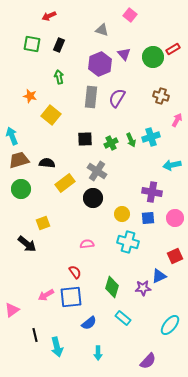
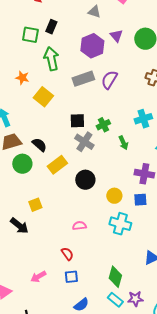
green square: (32, 44) -> (30, 35), moved
green arrow: (59, 77) -> (51, 59), size x1.6
gray rectangle: (91, 97) -> (83, 79), turned 65
green arrow: (131, 140) -> (123, 143), moved
black semicircle: (47, 163) -> (39, 145), turned 35
gray cross: (97, 171) -> (84, 142), moved
green circle: (21, 189) -> (22, 164), moved
green diamond: (112, 287) -> (115, 277), moved
purple star: (143, 288) -> (135, 299), moved
blue square: (71, 297) -> (71, 277), moved, size x0.6

